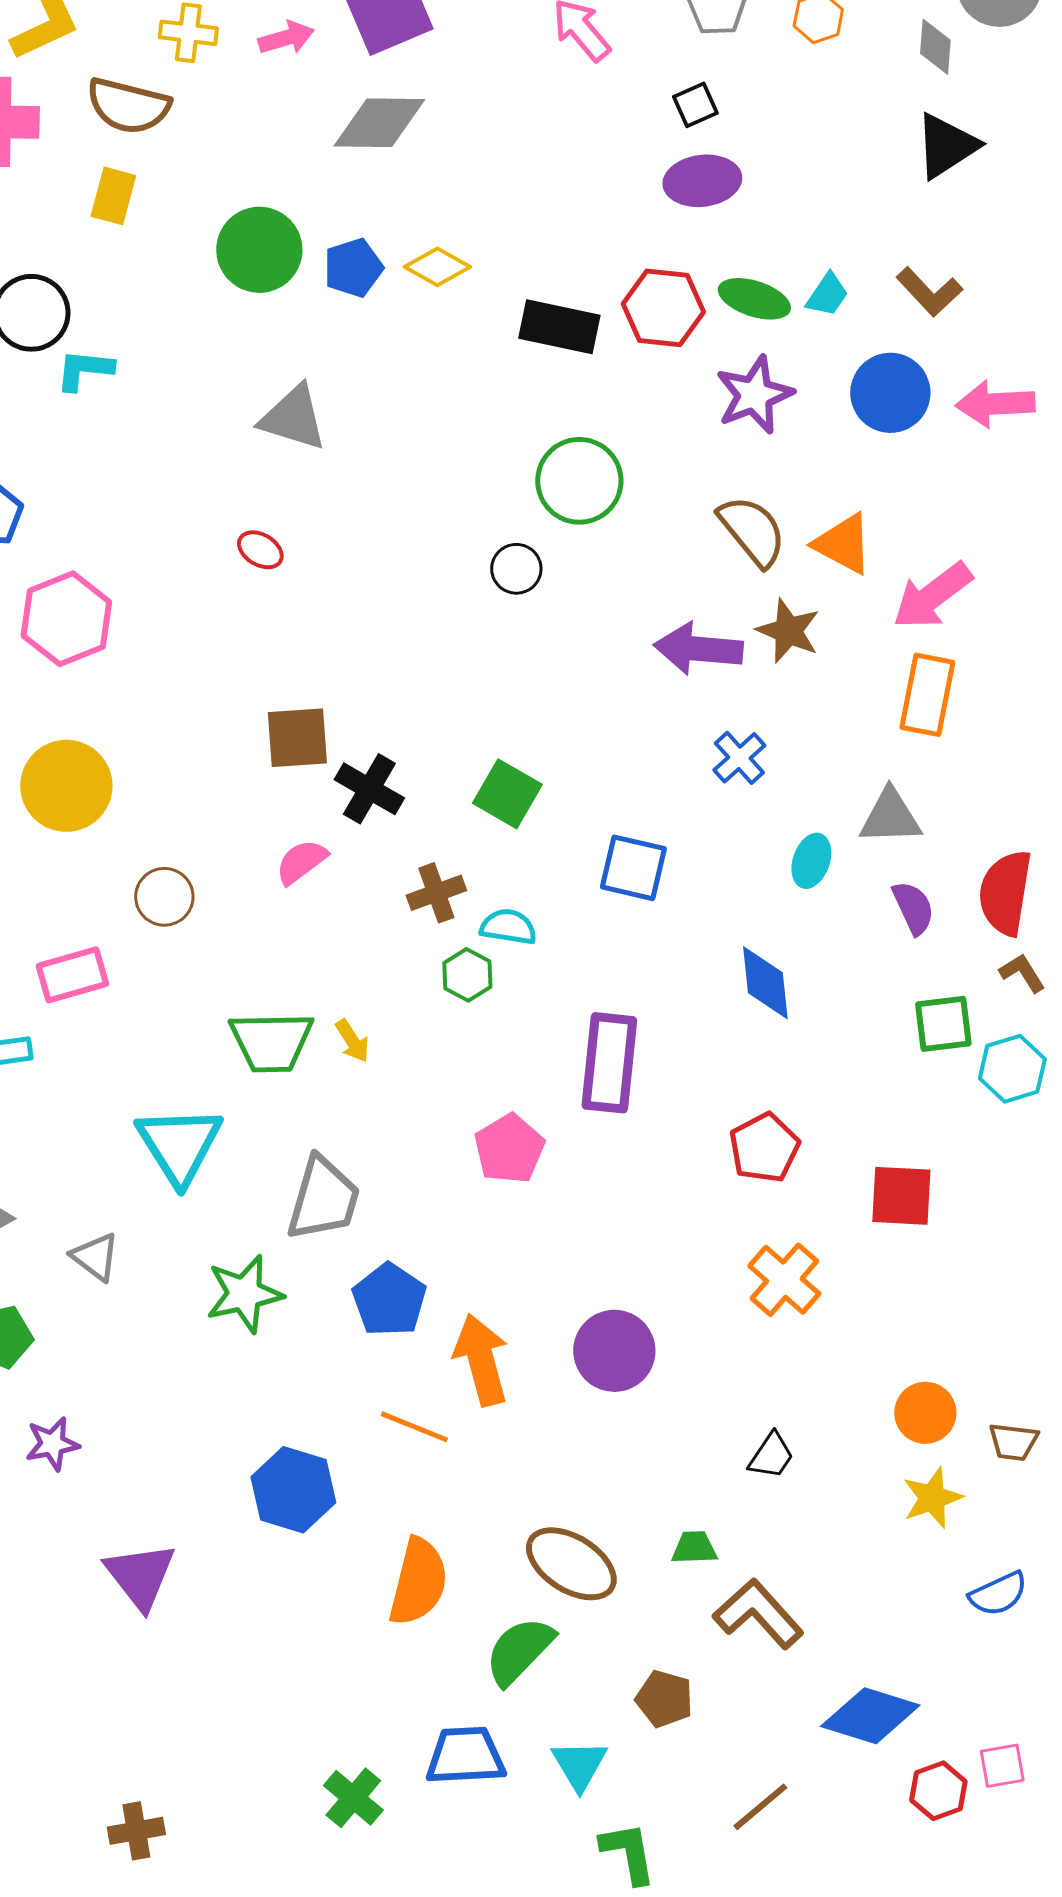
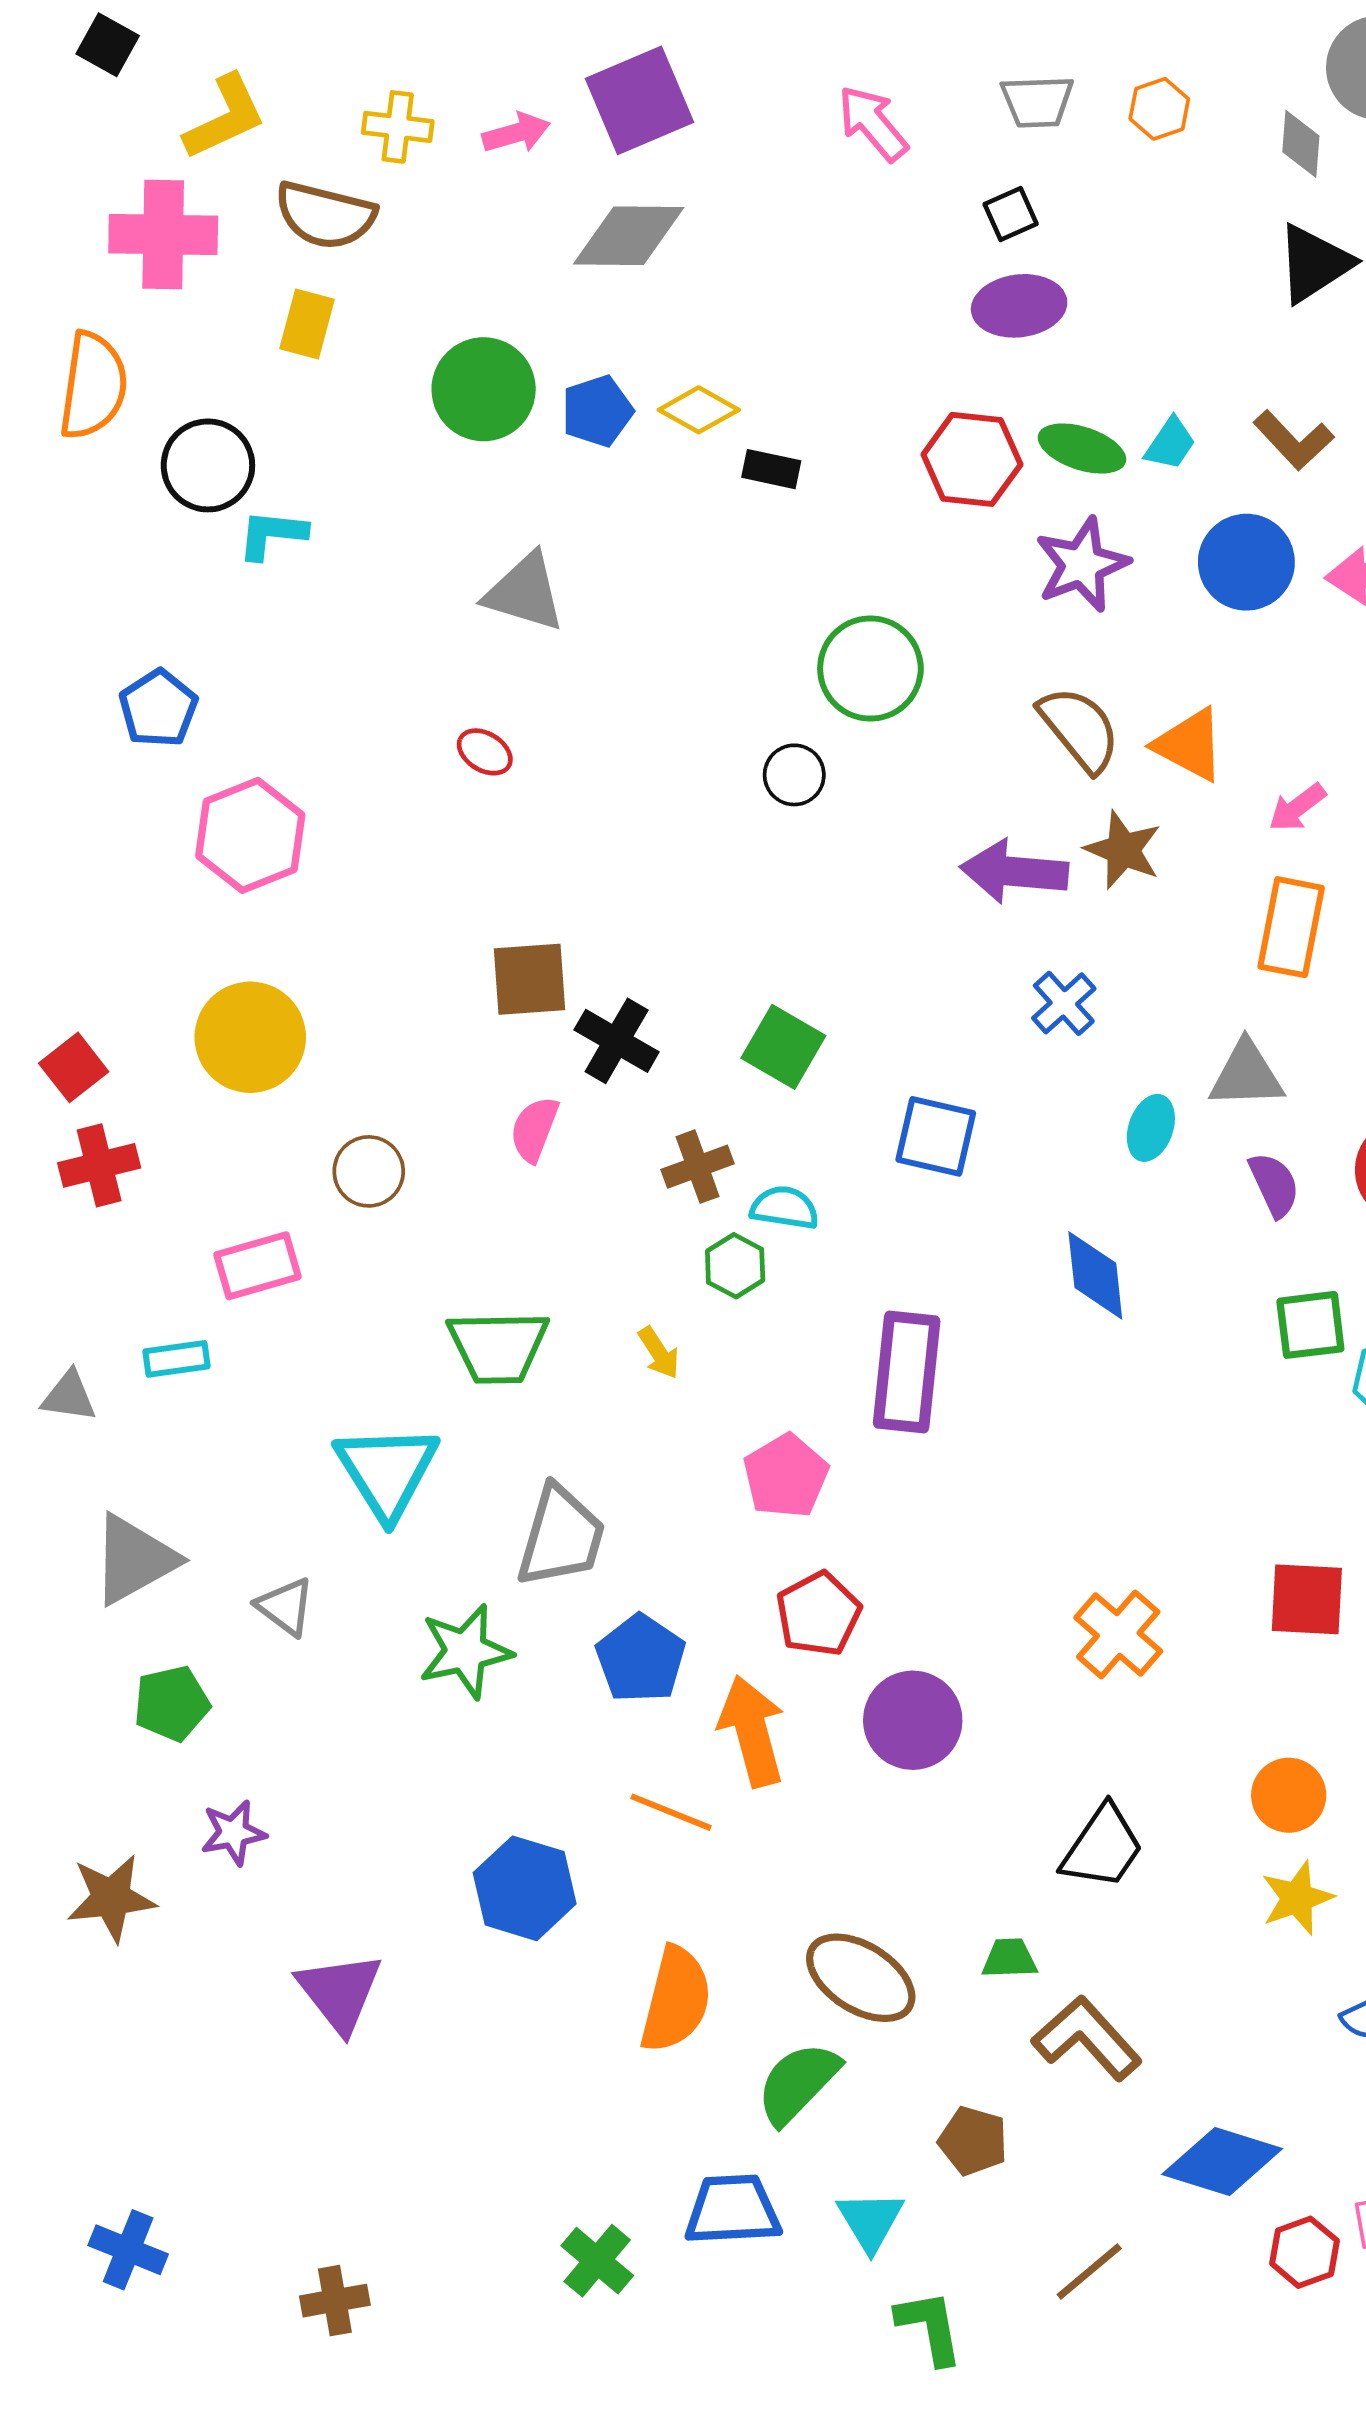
black rectangle: (559, 327) -> (771, 469), moved, size x0.6
pink arrow: (932, 596) -> (1297, 808), size x0.6
pink semicircle: (301, 862) -> (534, 1129), turned -32
yellow arrow: (352, 1041) -> (659, 1353), moved
red pentagon: (764, 1148) -> (818, 1614), moved
red square: (901, 1196) -> (1307, 1599), moved
black trapezoid: (771, 1456) -> (1103, 1847), size x1.5

